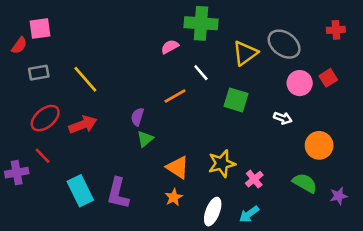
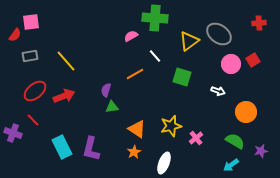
green triangle: (145, 139) -> (112, 107), turned 32
purple cross: (17, 173) -> (13, 133), turned 30
cyan arrow: (249, 214) -> (231, 165), moved

